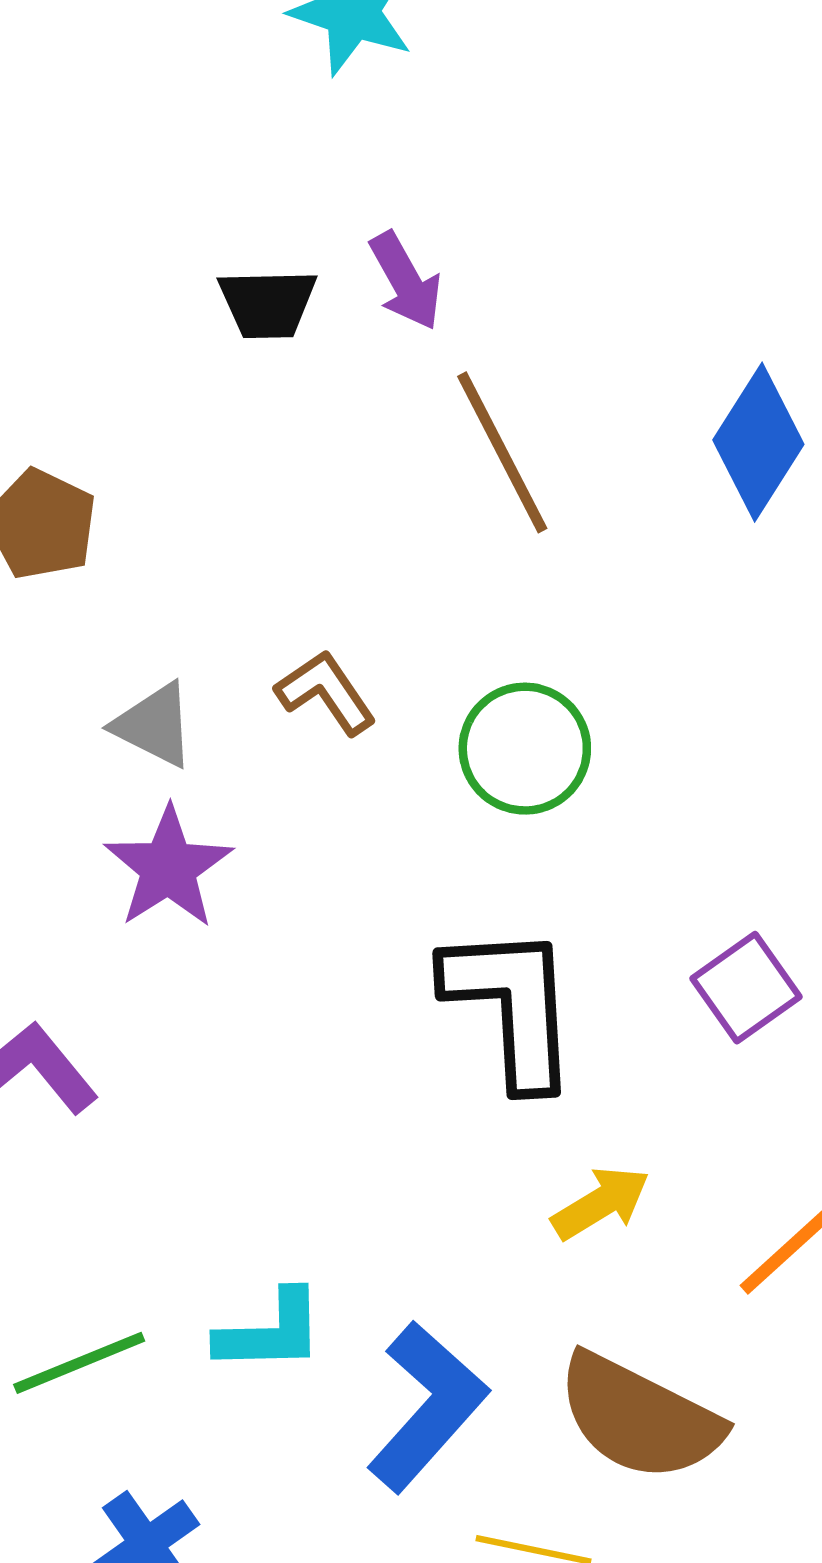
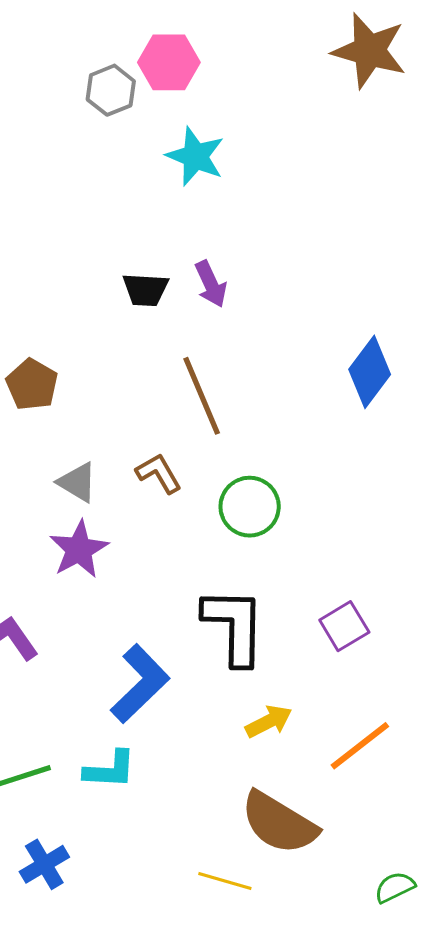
brown line: (502, 452) -> (202, 396), moved
blue L-shape: (427, 1407) -> (140, 684), moved

